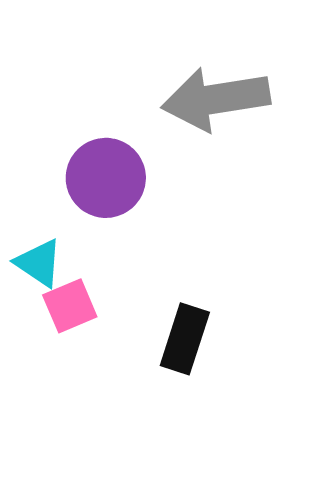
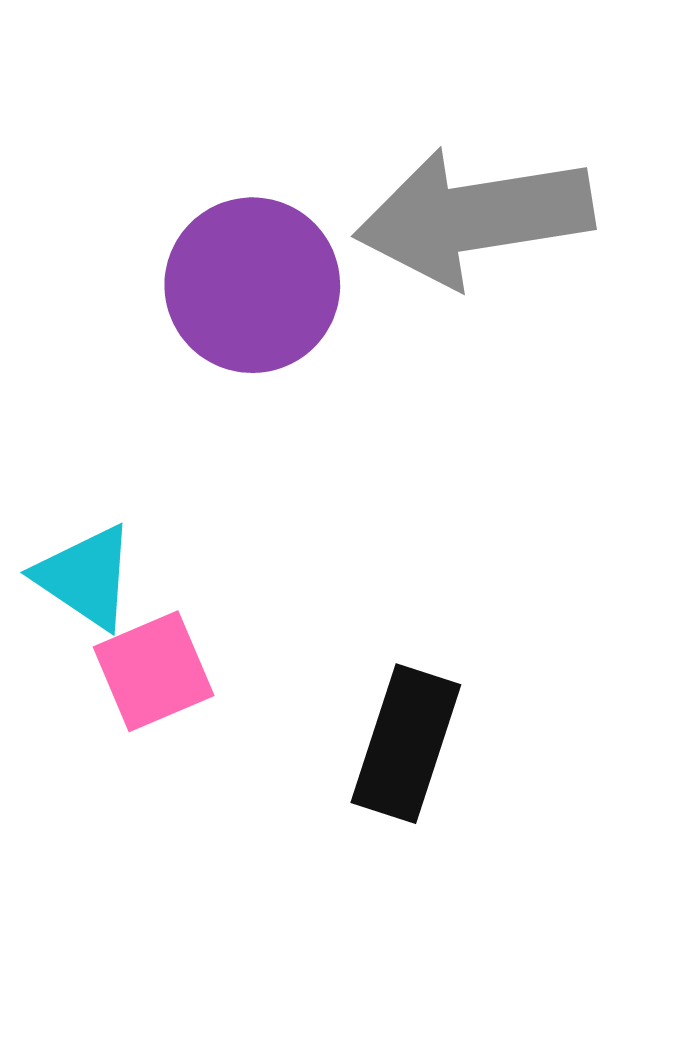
purple circle: (106, 178) -> (252, 285), moved

